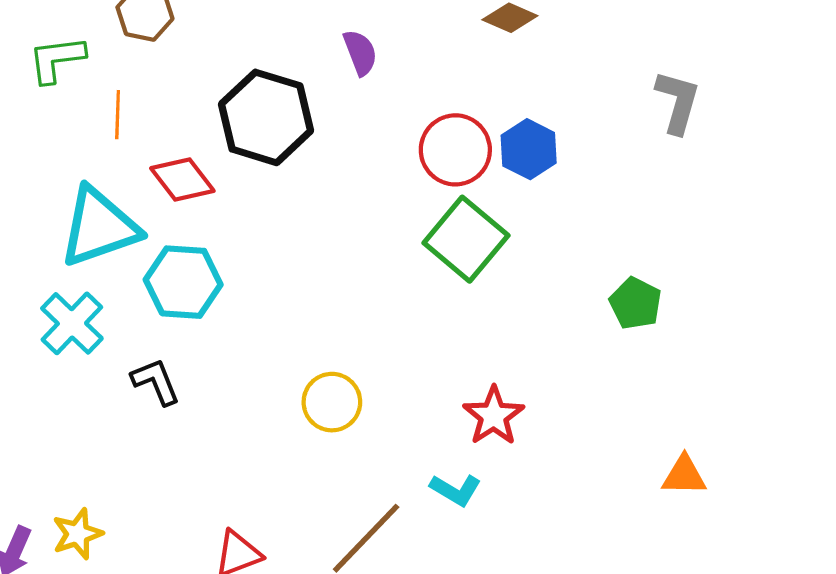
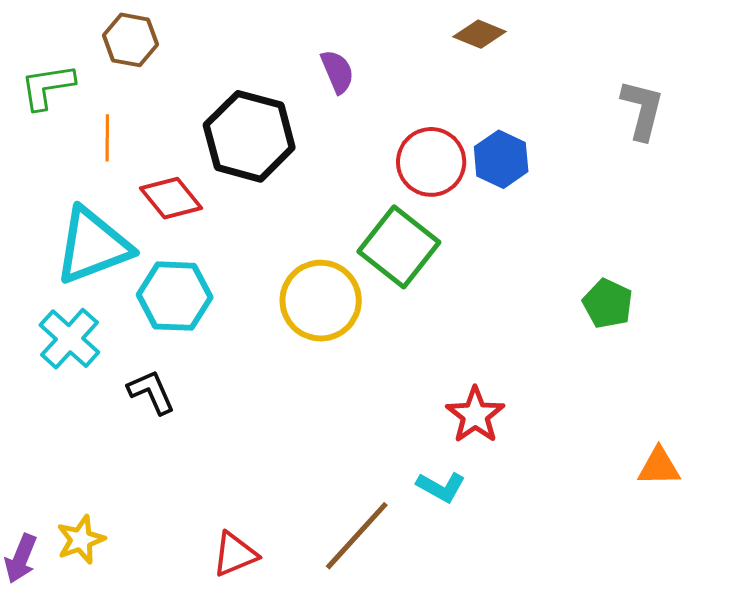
green square: (466, 239) -> (399, 247), moved
yellow circle: (332, 402) -> (321, 301), moved, size x1.4

